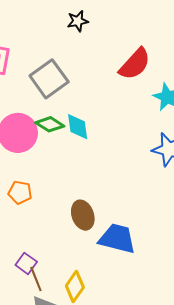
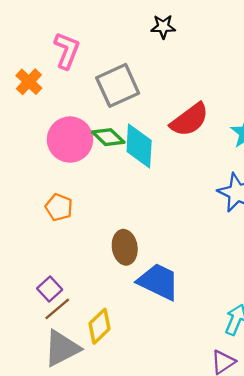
red semicircle: (135, 64) -> (189, 120), moved
cyan diamond: (78, 127) -> (139, 146), size x1.4
brown line: (36, 279) -> (57, 309), turned 60

